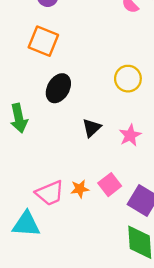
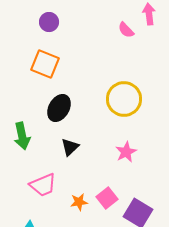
yellow circle: (128, 79) -> (124, 99), size x1.4
black triangle: (92, 128) -> (70, 147), moved
pink trapezoid: (50, 193) -> (43, 185), moved

